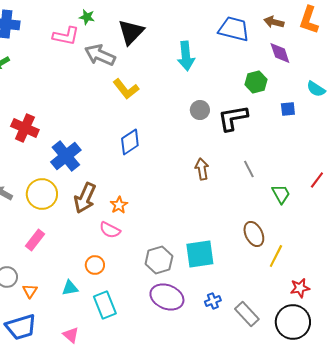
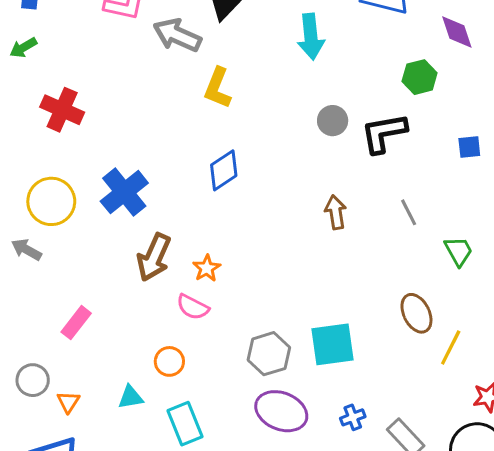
yellow L-shape: (126, 89) -> (218, 88), turned 60
blue square: (288, 109) -> (469, 147), moved
red cross: (25, 128) -> (62, 110), moved
yellow circle: (42, 194) -> (51, 201), moved

